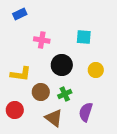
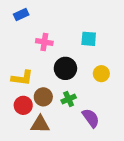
red circle: (15, 110) -> (23, 105), moved
purple semicircle: (86, 112) -> (91, 118), turned 126
brown triangle: (54, 118) -> (40, 124), moved, turned -36

